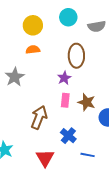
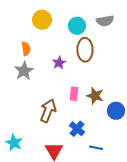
cyan circle: (68, 17) -> (77, 26), moved
orange semicircle: (33, 50) -> (26, 49), moved, turned 88
purple star: (64, 78) -> (59, 63), moved

